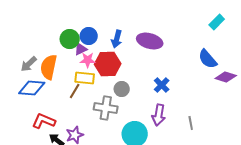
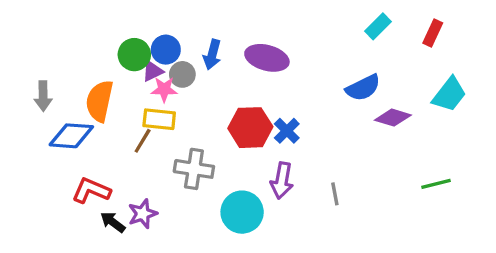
blue semicircle: (208, 59) -> (363, 88), turned -75
gray arrow: (29, 64) -> (43, 96), moved, turned -48
red hexagon: (108, 64) -> (250, 128), moved
gray circle: (122, 89) -> (182, 74), moved

